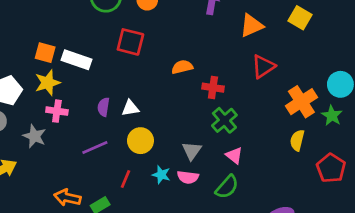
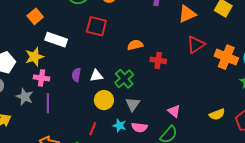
orange square: (45, 53) -> (35, 16), moved, turned 35
orange cross: (301, 102) -> (226, 57), moved, turned -35
green cross: (224, 120) -> (124, 79), moved
yellow semicircle: (297, 140) -> (217, 114), moved, turned -126
purple line: (95, 148) -> (48, 103), moved, turned -66
gray triangle: (192, 151) -> (133, 104), moved

